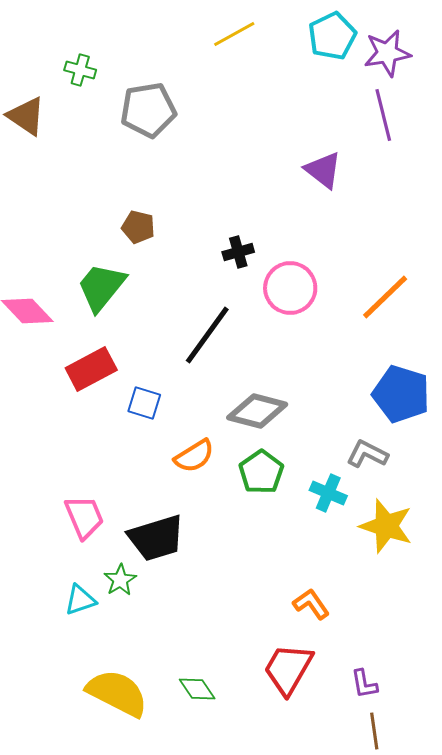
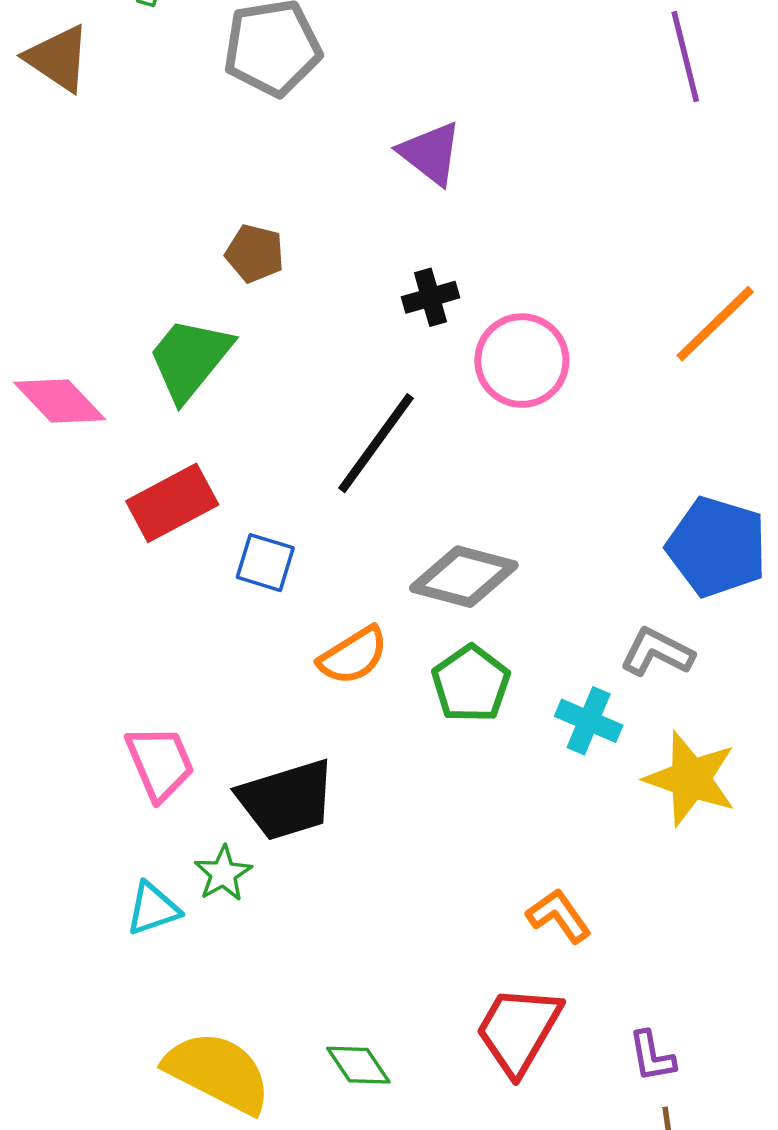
purple triangle: (323, 170) -> (430, 153), moved
orange line: (385, 297) -> (715, 324), moved

